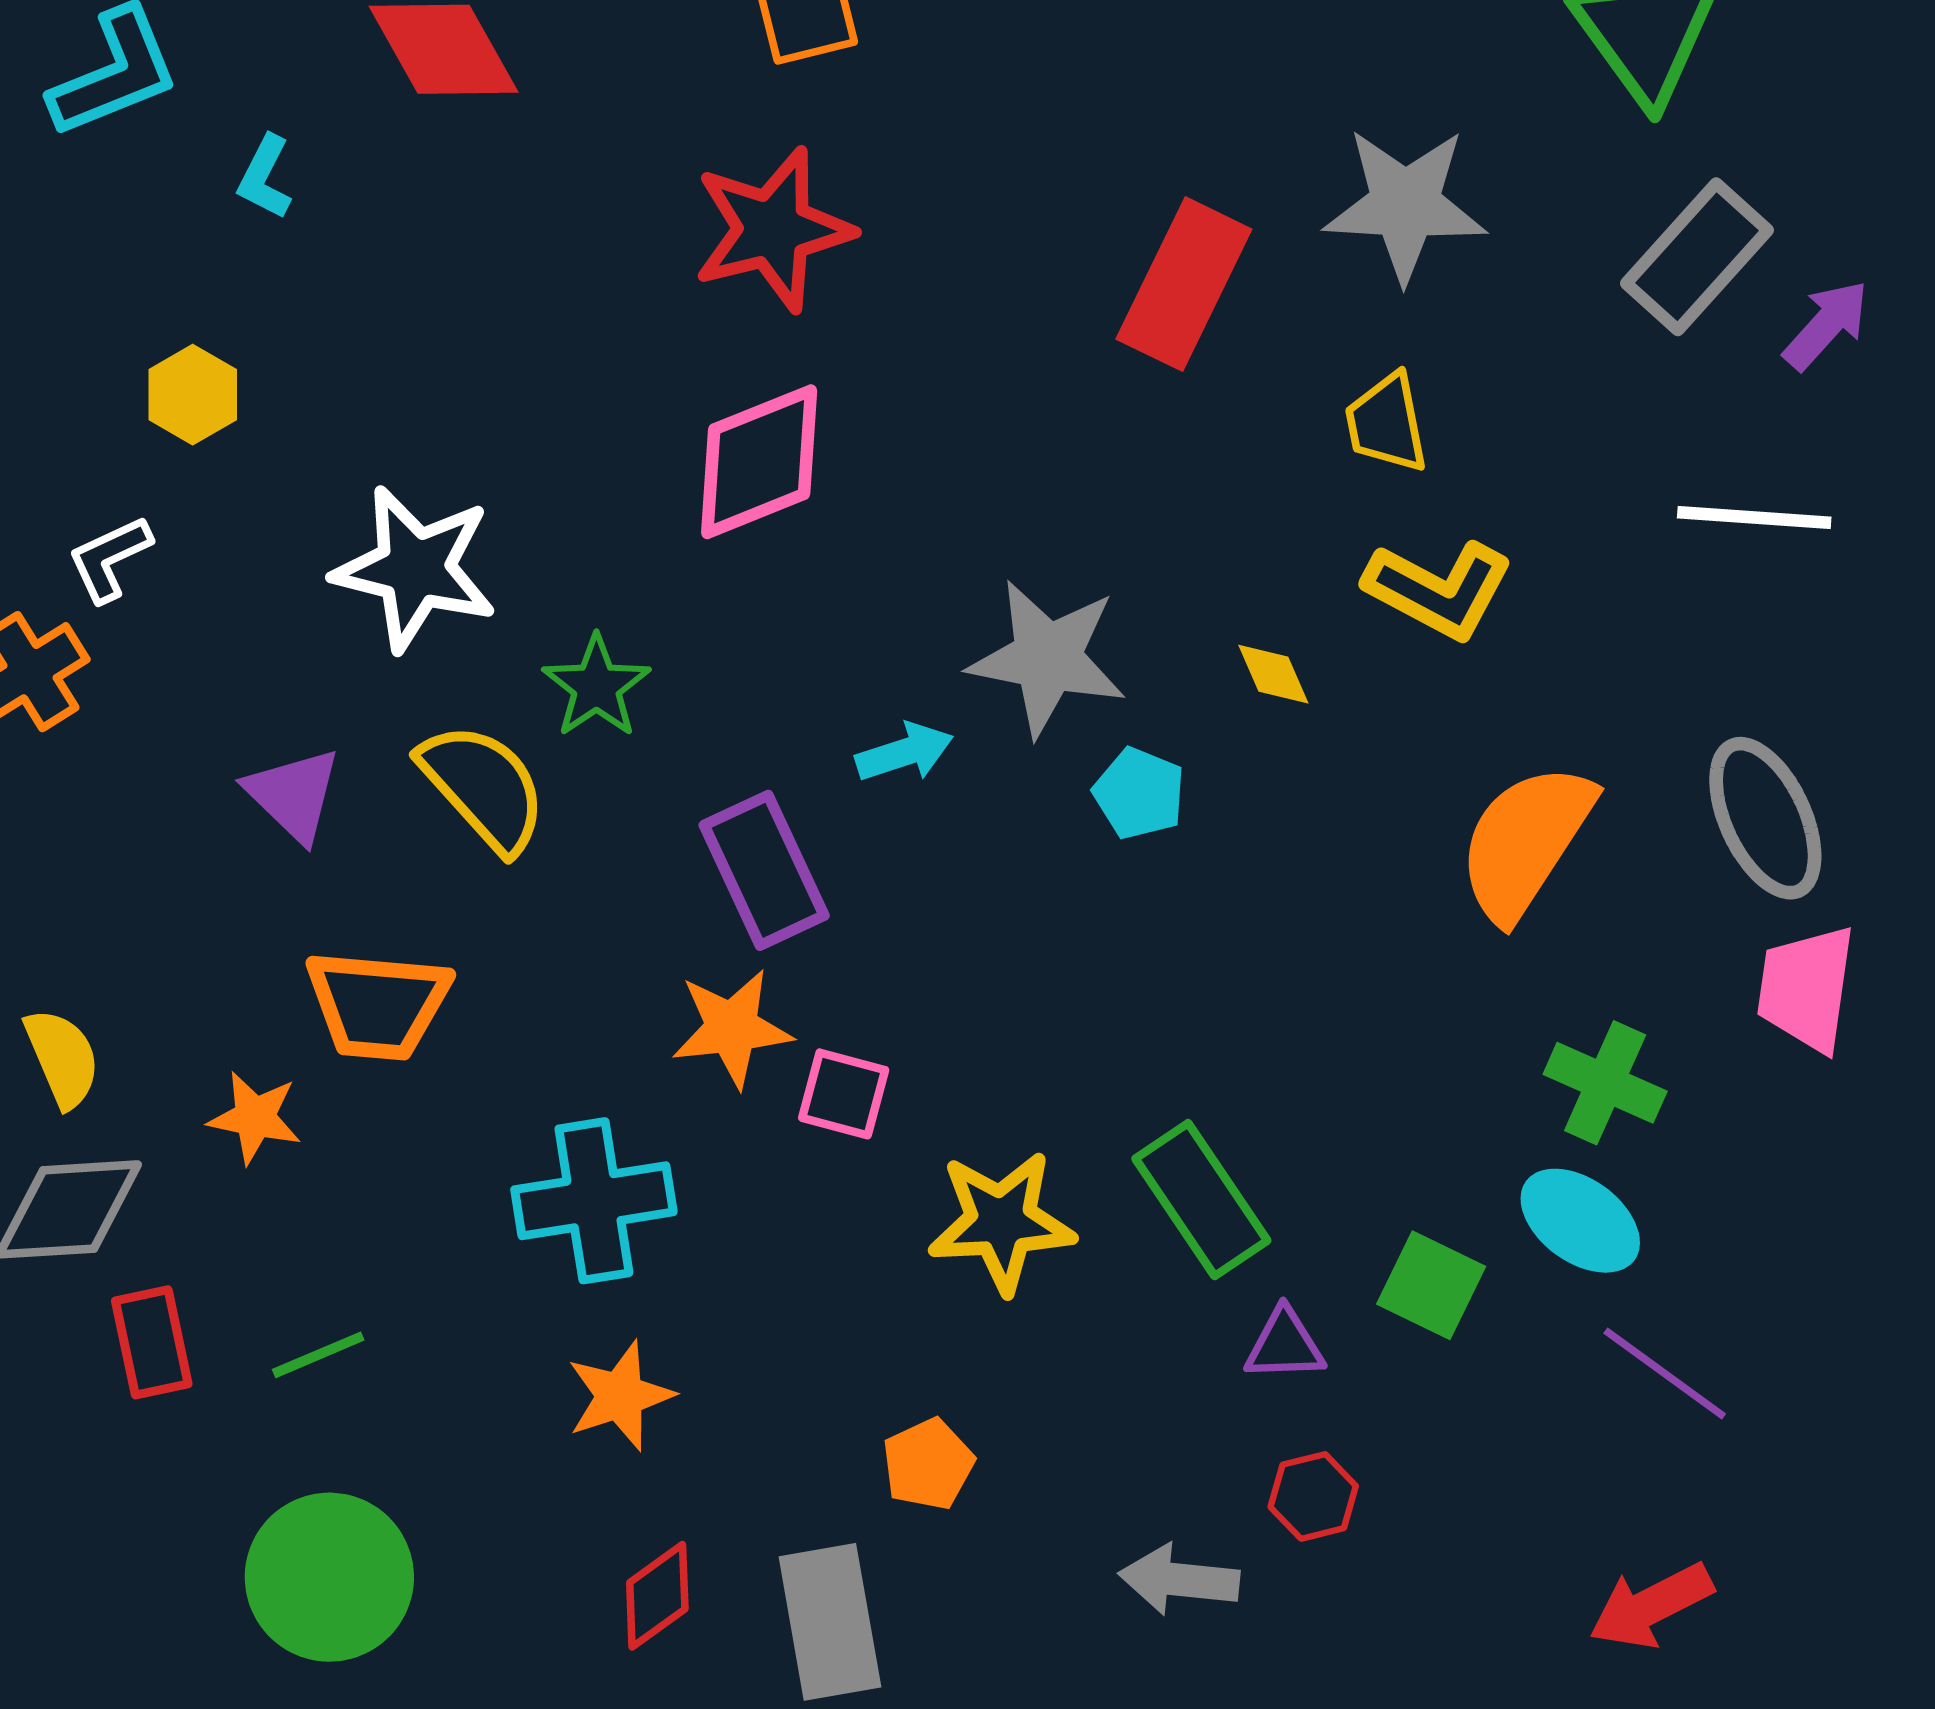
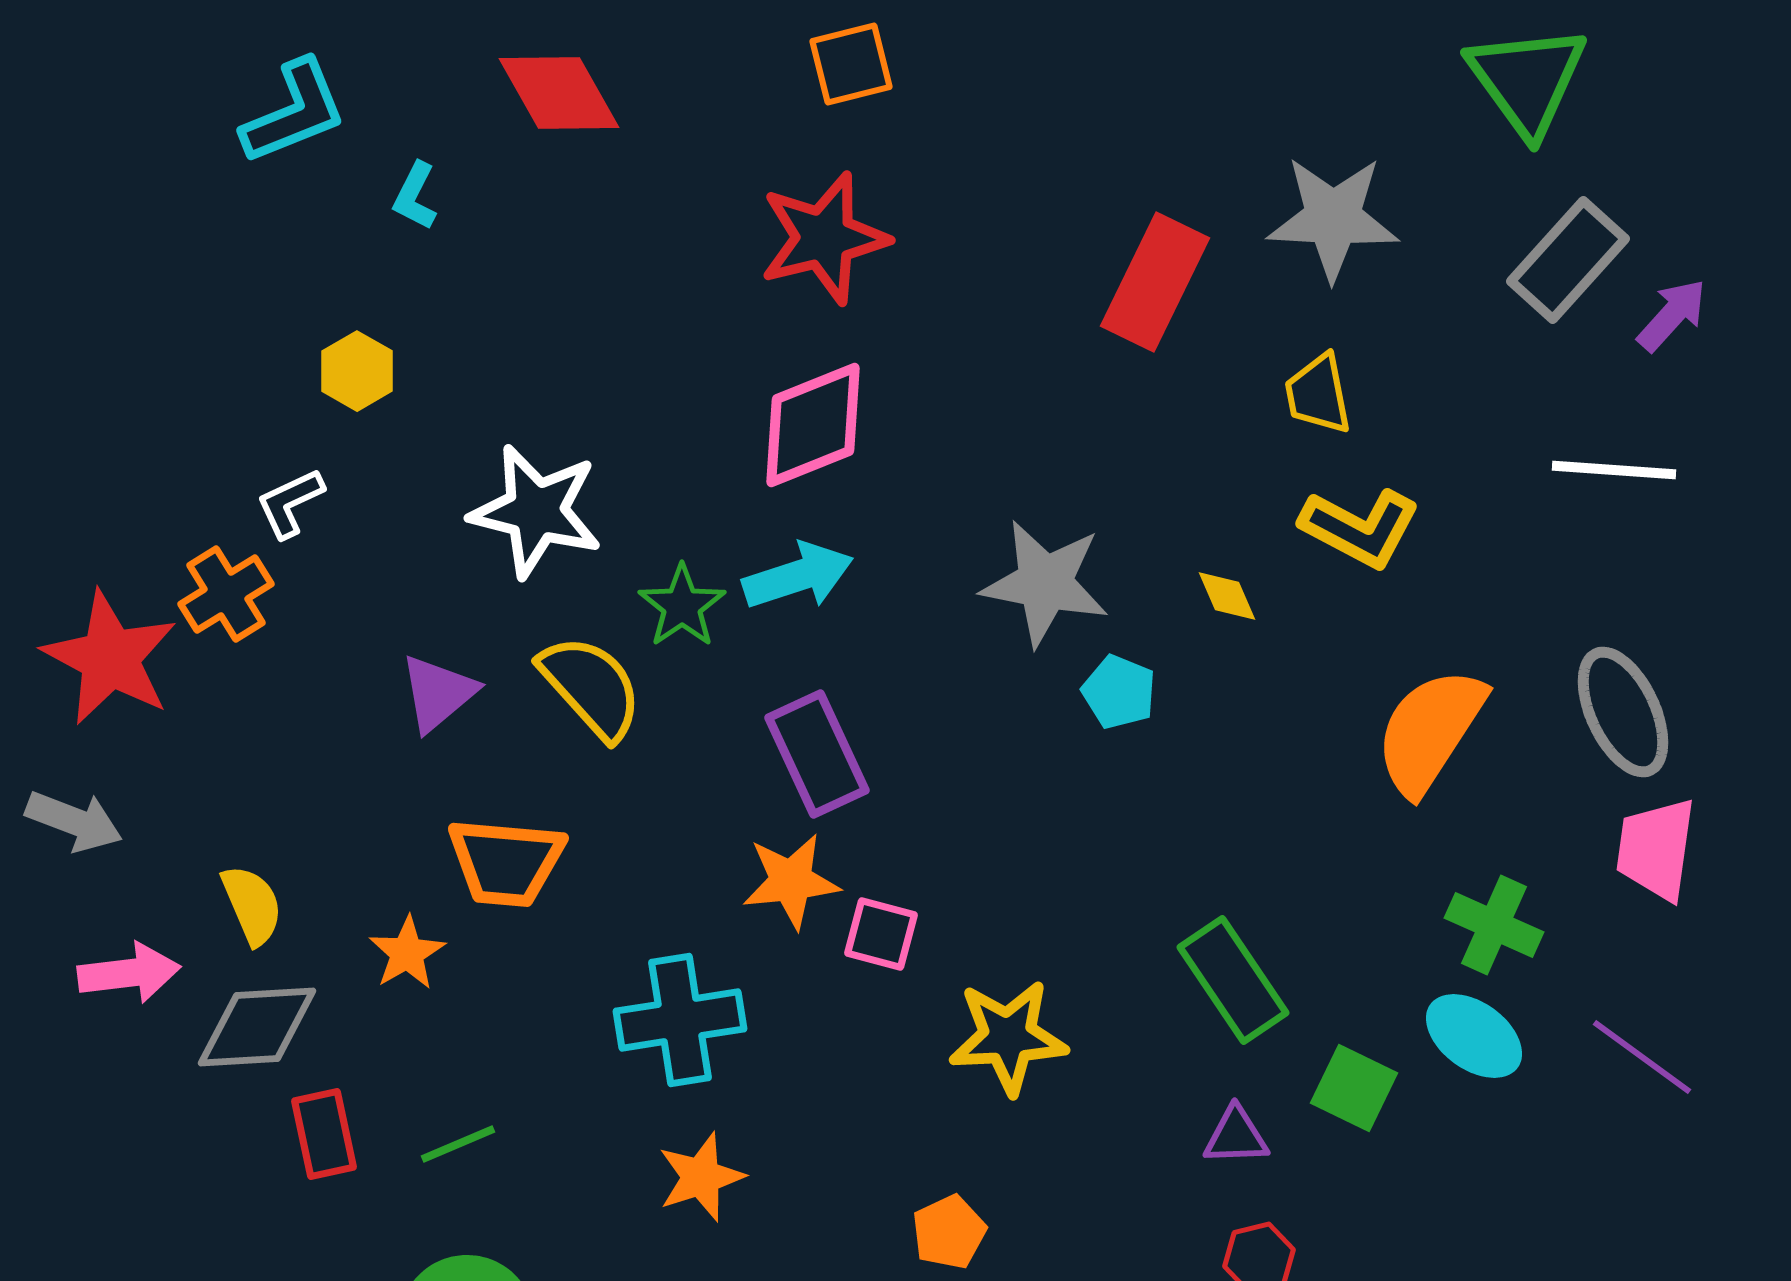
cyan arrow: (904, 752) -> (798, 576), moved, size x1.4
purple triangle: (293, 795) -> (438, 693), turned 36
orange star: (255, 1118) -> (407, 953), turned 30
green rectangle: (1201, 1200) -> (1233, 980), moved
purple line: (1665, 1373) -> (1642, 1057), moved

